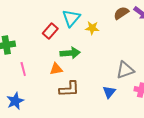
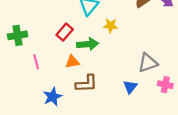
yellow star: (92, 28) -> (111, 26), moved
red rectangle: (50, 31) -> (65, 32), moved
blue star: (15, 101) -> (53, 97), moved

